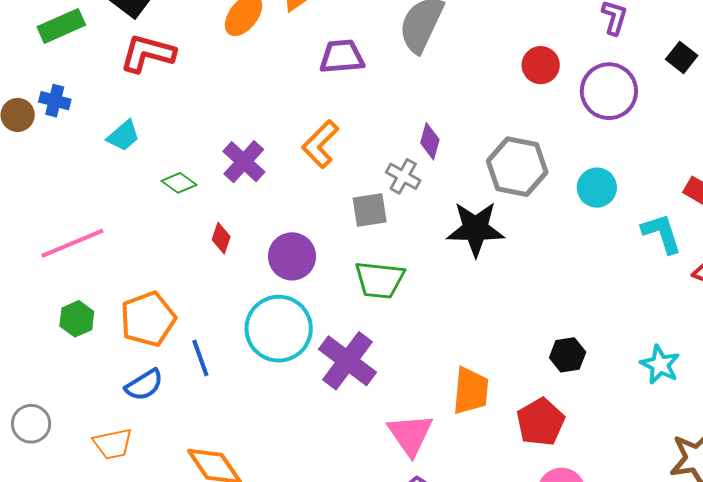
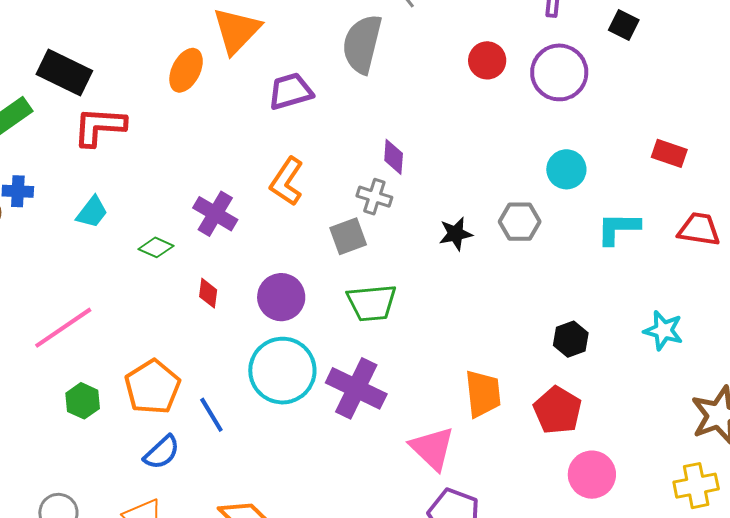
gray hexagon: (517, 167) -> (520, 222), moved, size x0.7
black star: (476, 229) -> (456, 234), size x0.6
cyan L-shape: (662, 233) -> (618, 228), moved, turned -60

